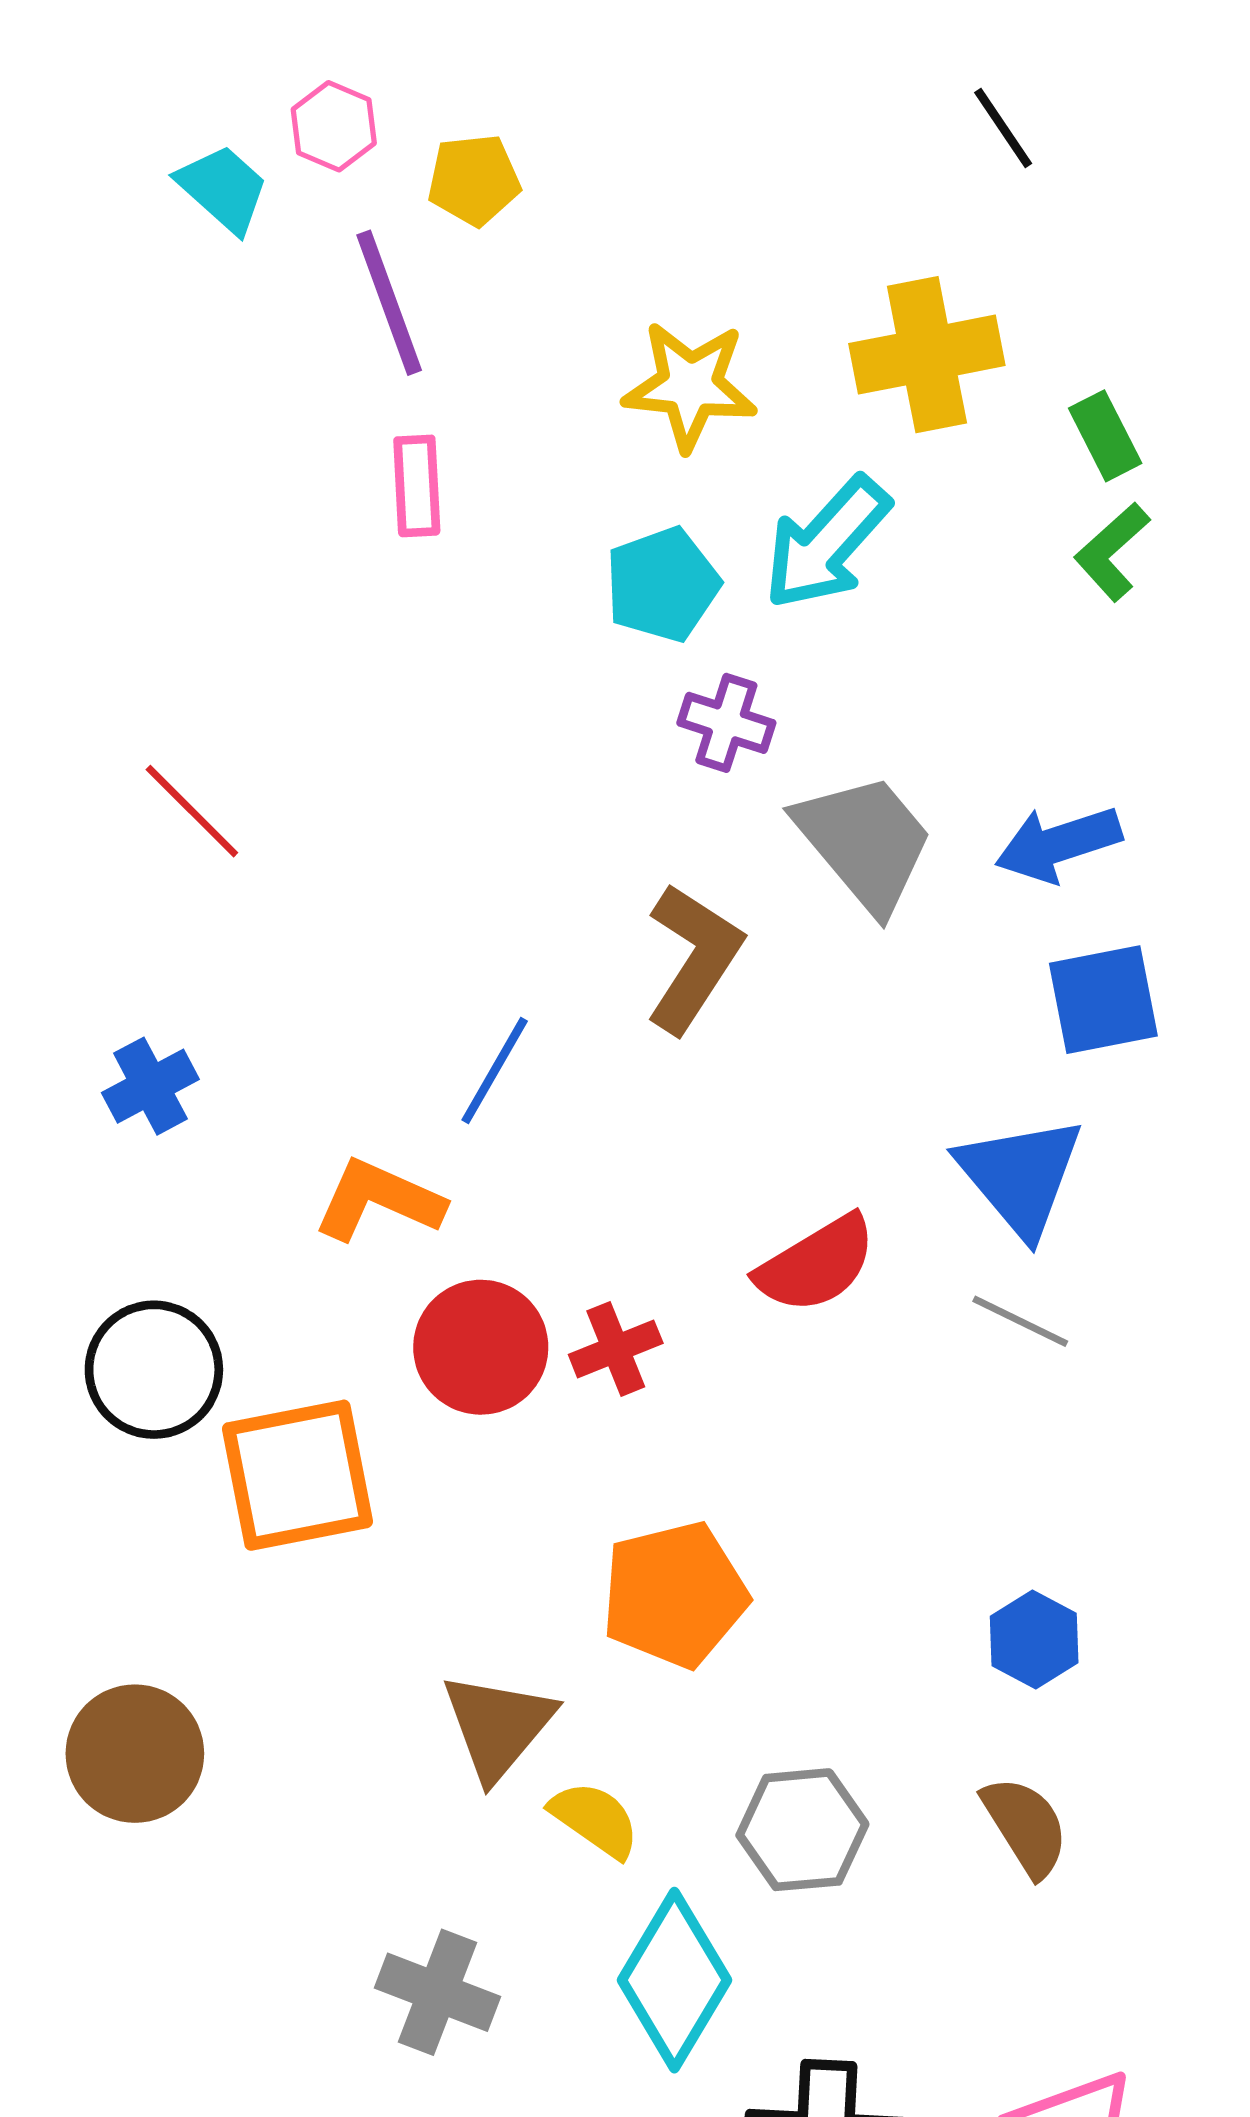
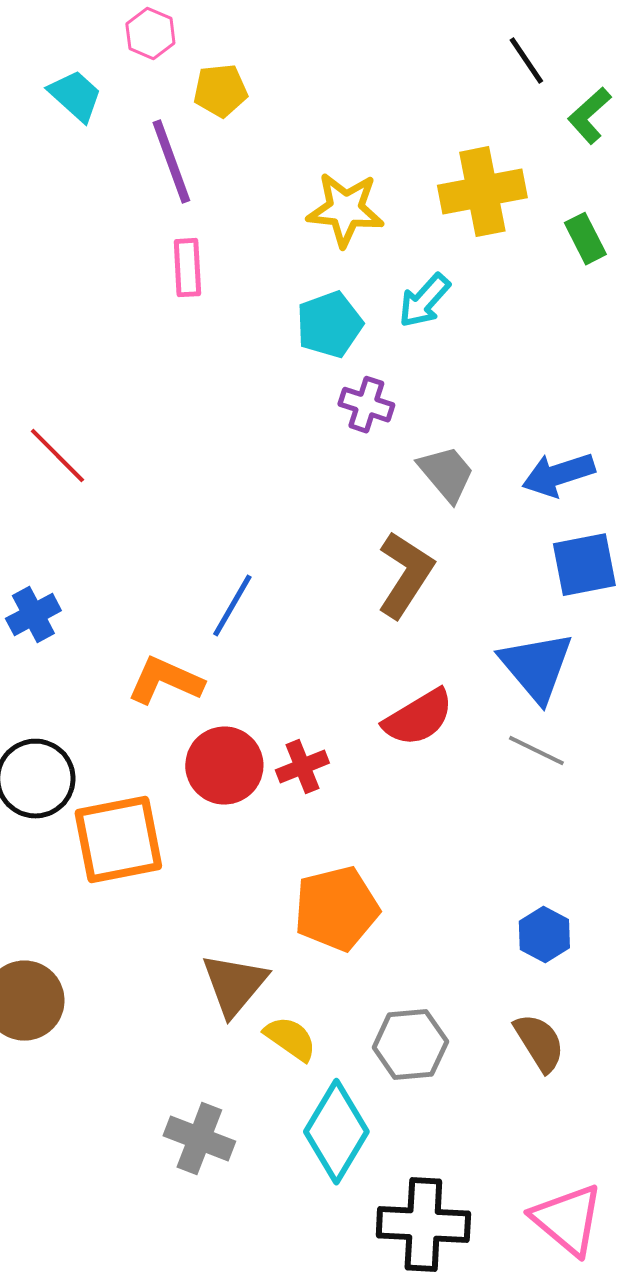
pink hexagon: (334, 126) -> (150, 34), moved
cyan arrow: (827, 543) -> (424, 301), size x0.7
green L-shape: (1112, 552) -> (589, 116), moved
gray trapezoid: (865, 842) -> (446, 474), size x0.7
brown L-shape: (693, 958) -> (405, 575), moved

